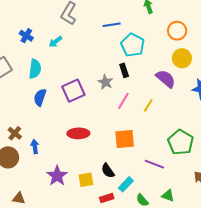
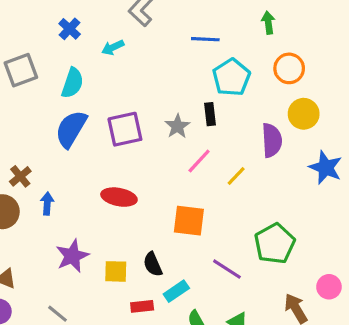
orange circle: (177, 31) -> (289, 68), moved
purple semicircle: (166, 79) -> (272, 140), turned 35
blue semicircle: (40, 97) -> (71, 129), size x1.4

